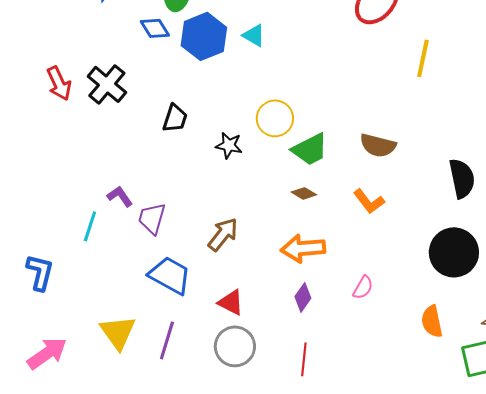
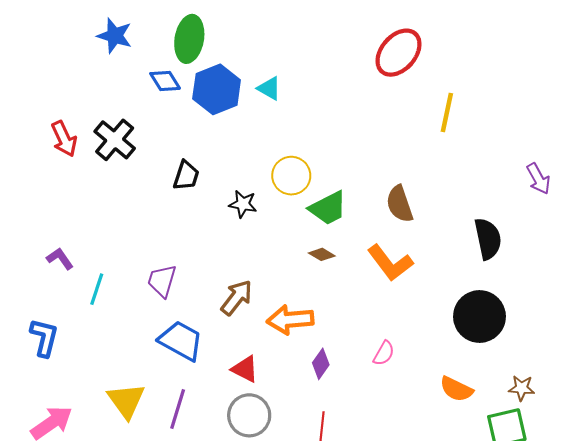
brown semicircle: (378, 145) -> (400, 204), turned 57
purple L-shape: (120, 196) -> (60, 259), moved
orange L-shape: (369, 201) -> (390, 263), size x1.4
orange arrow: (303, 248) -> (290, 320), moved
orange semicircle: (432, 321) -> (456, 389), turned -52

